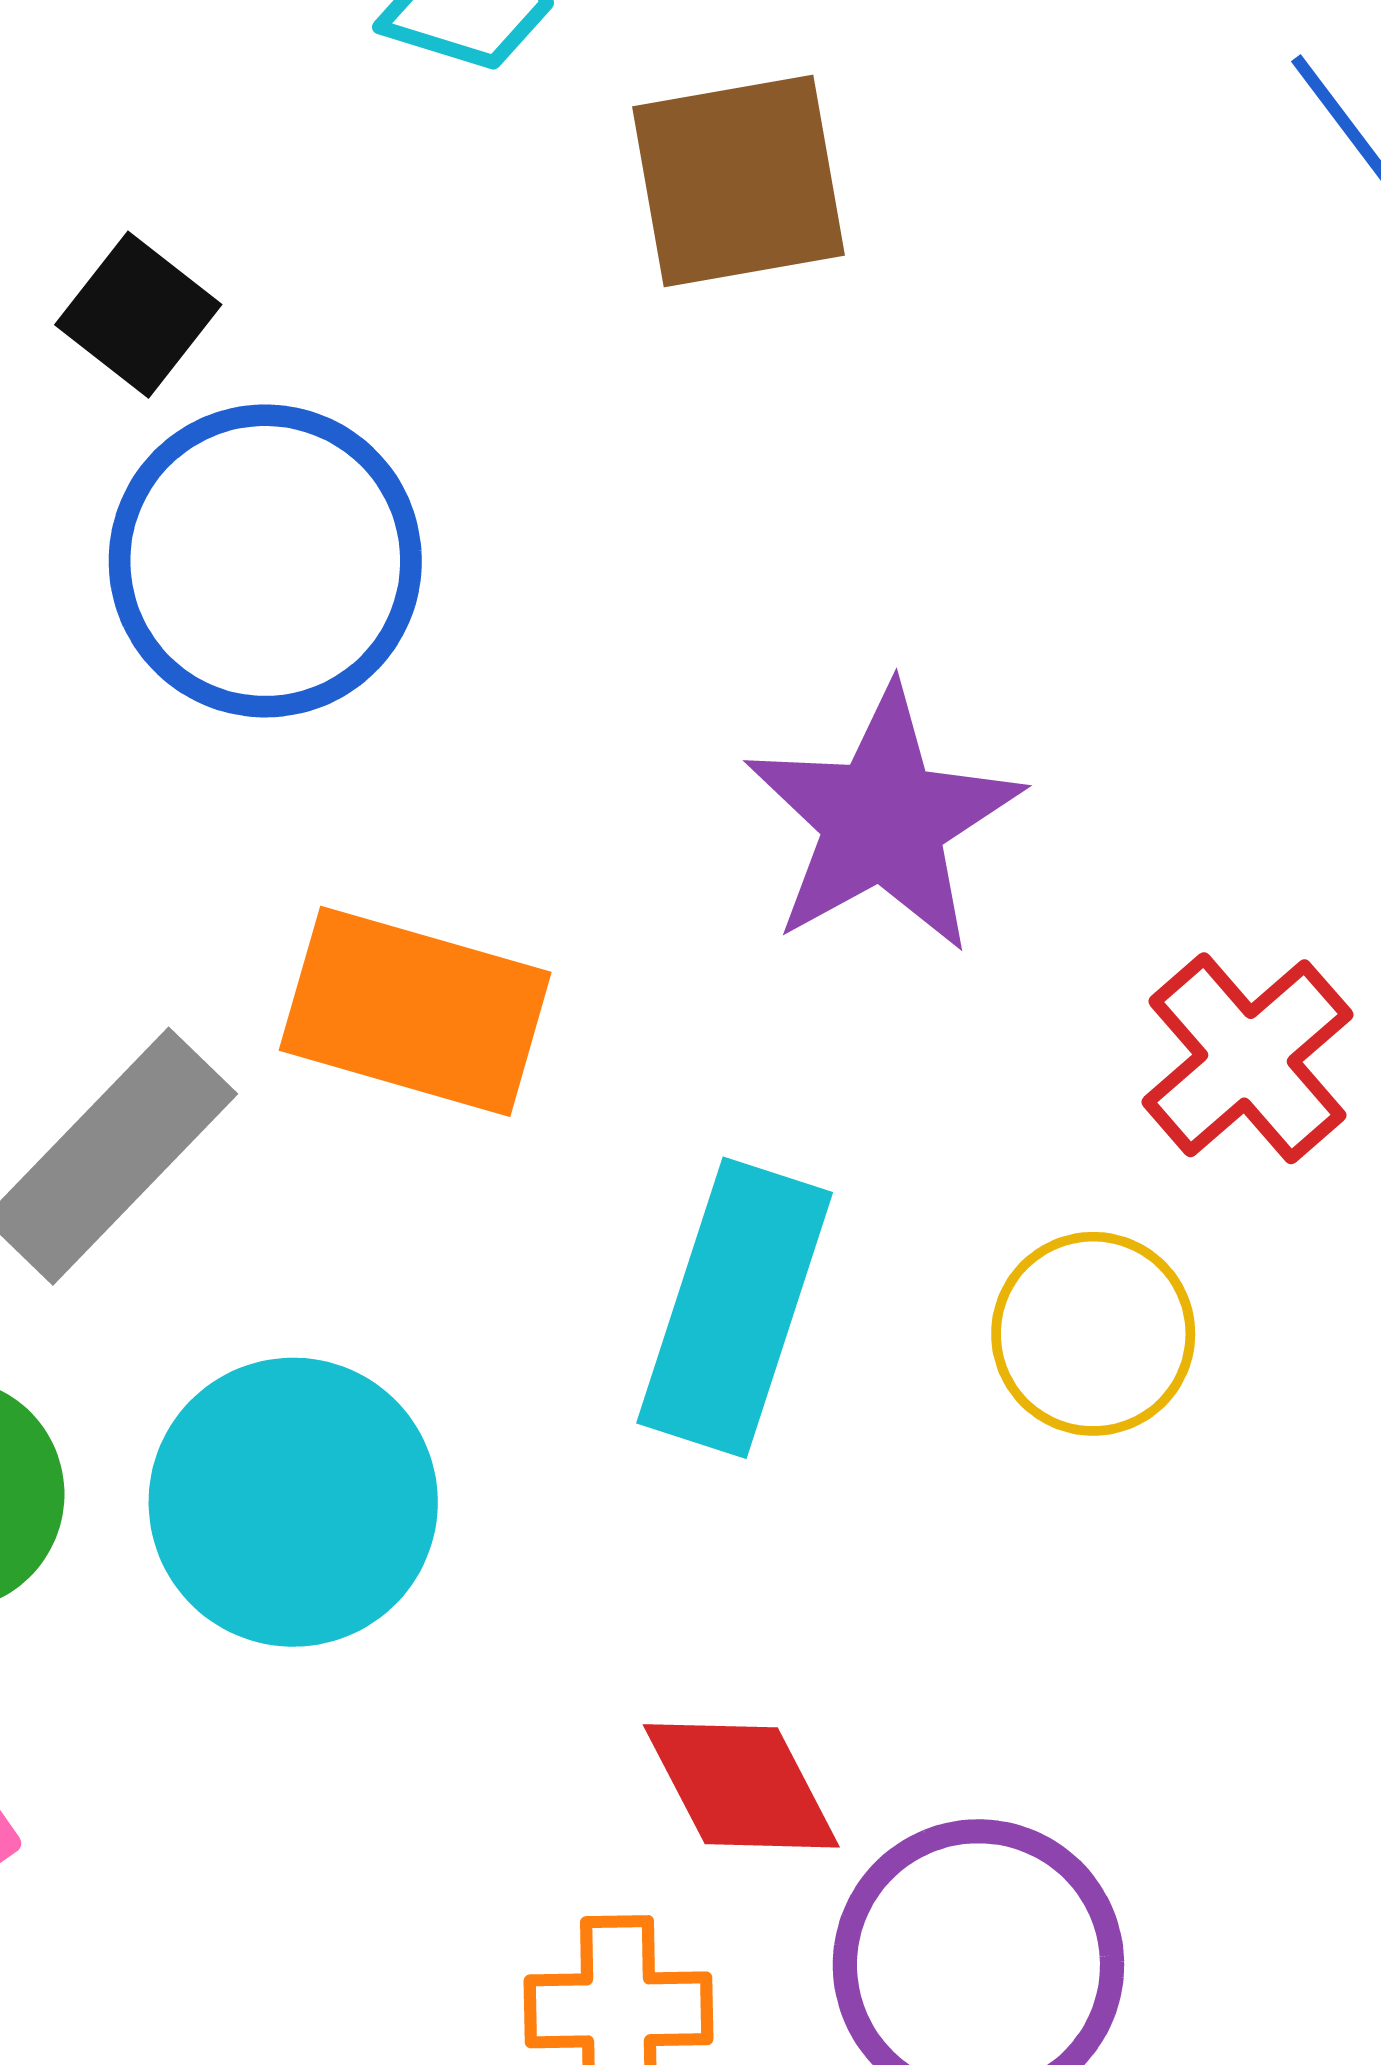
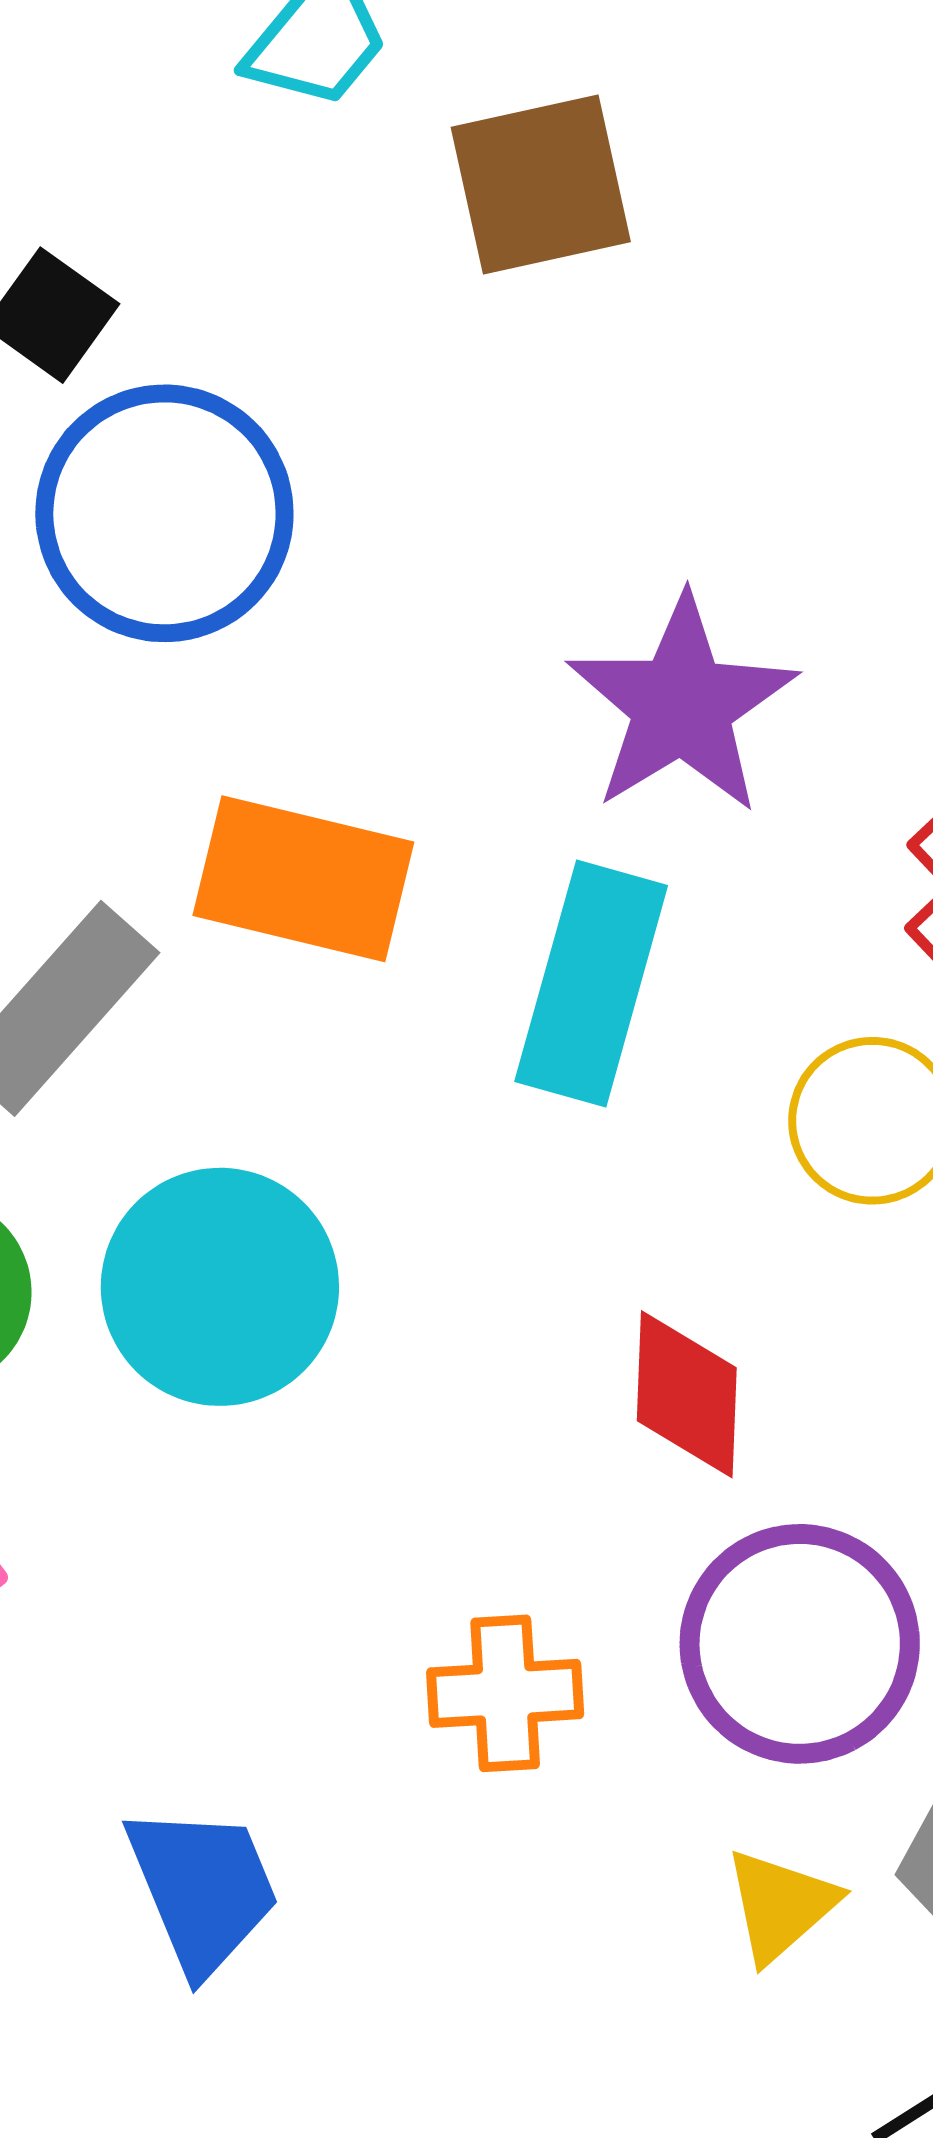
cyan rectangle: (735, 1308) -> (591, 984), moved
red diamond: (741, 1786) -> (687, 1394), moved, turned 32

